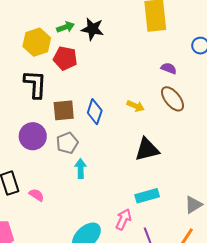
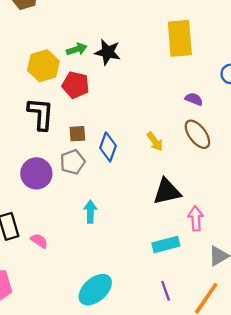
yellow arrow: (136, 106) -> (155, 141), turned 30
brown square: (64, 110) -> (77, 134), moved, size x0.7
gray pentagon: (67, 143) -> (73, 162), moved
pink arrow: (123, 219) -> (196, 218), moved, turned -30

